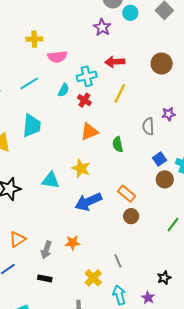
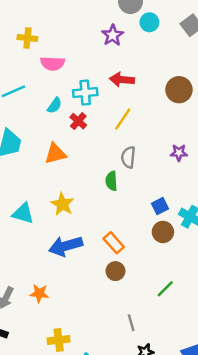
gray semicircle: (148, 126) -> (128, 157), moved
orange triangle: (89, 132) -> (55, 154), moved
gray line: (118, 261) -> (131, 323), moved
yellow cross: (93, 278) -> (59, 340), turned 30

